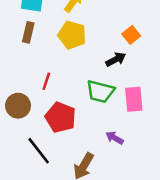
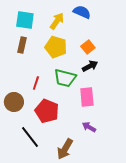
orange square: (131, 35) -> (88, 47), moved
green trapezoid: (100, 92) -> (65, 78), moved
pink rectangle: (134, 99) -> (87, 97), moved

